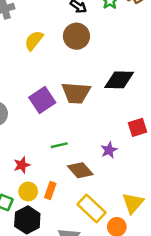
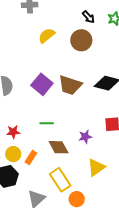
purple square: (42, 100) -> (42, 84), turned -30
yellow triangle: (133, 203) -> (96, 167), moved

